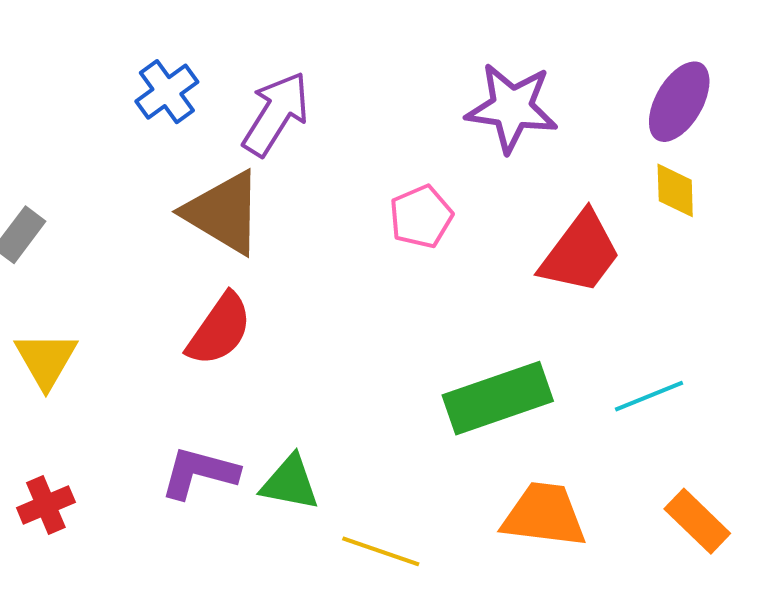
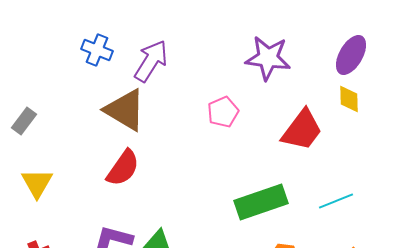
blue cross: (167, 92) -> (97, 50), turned -32

